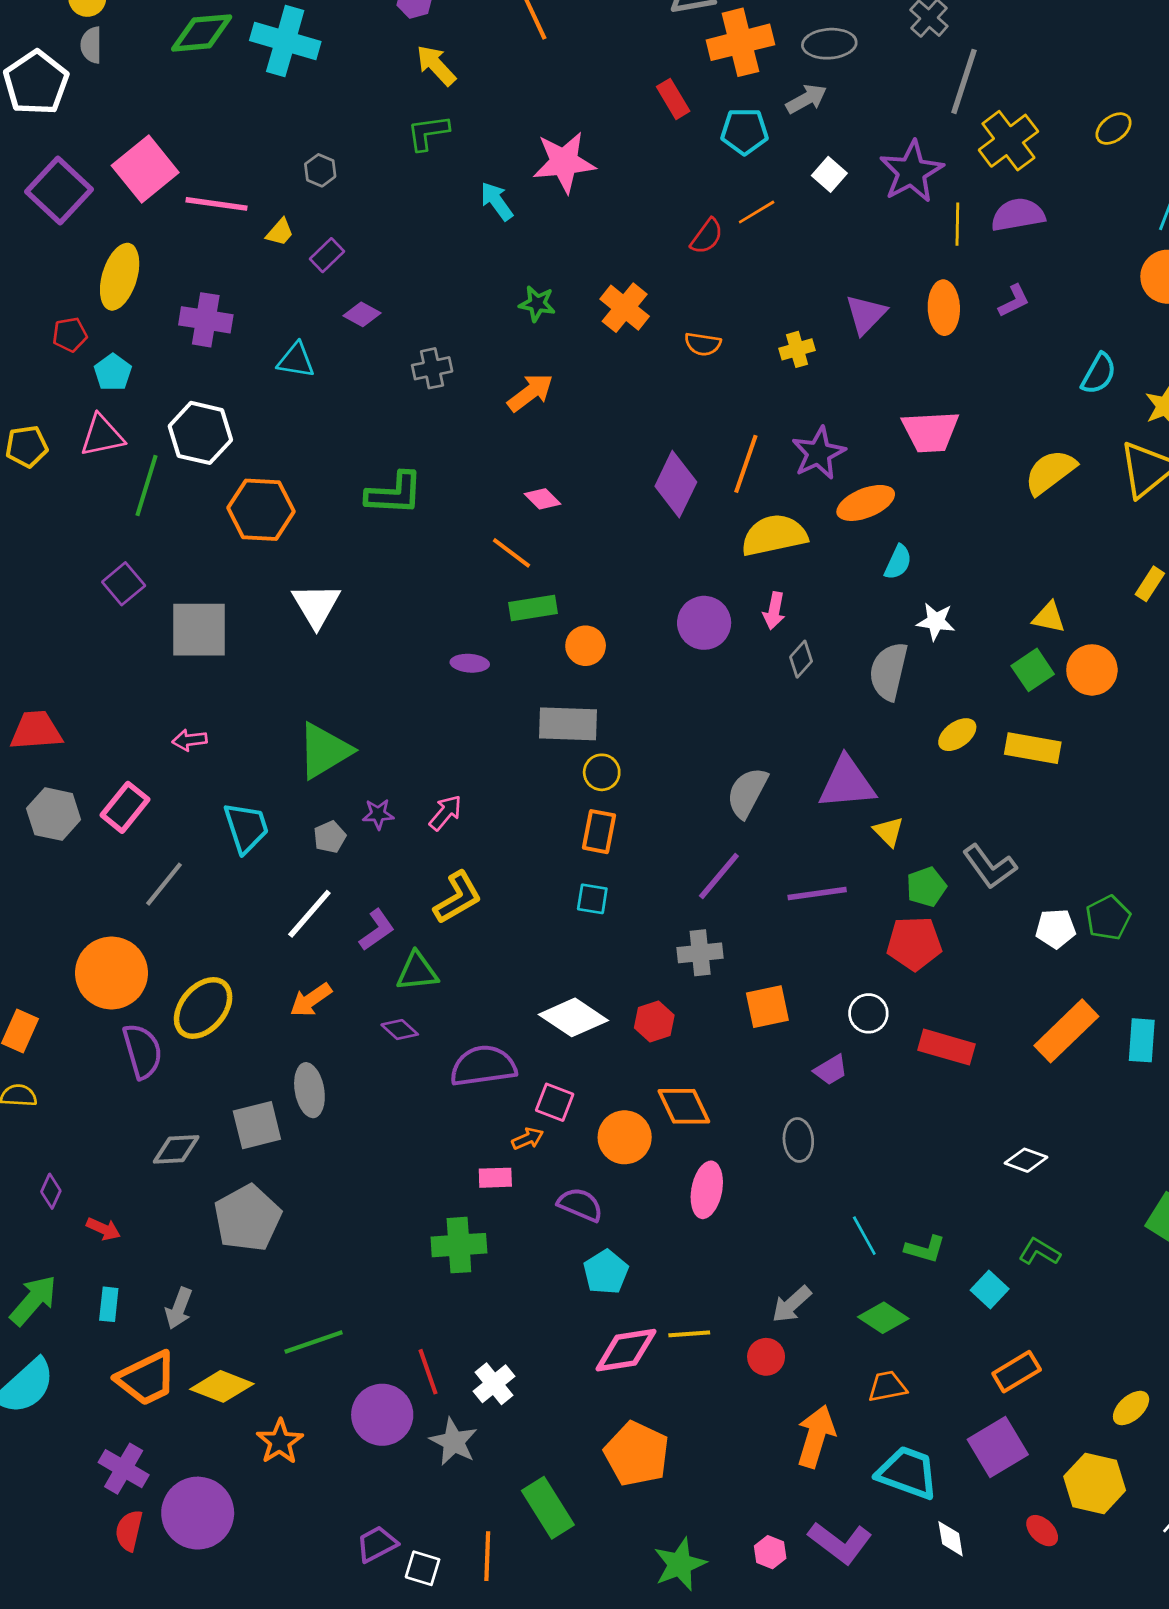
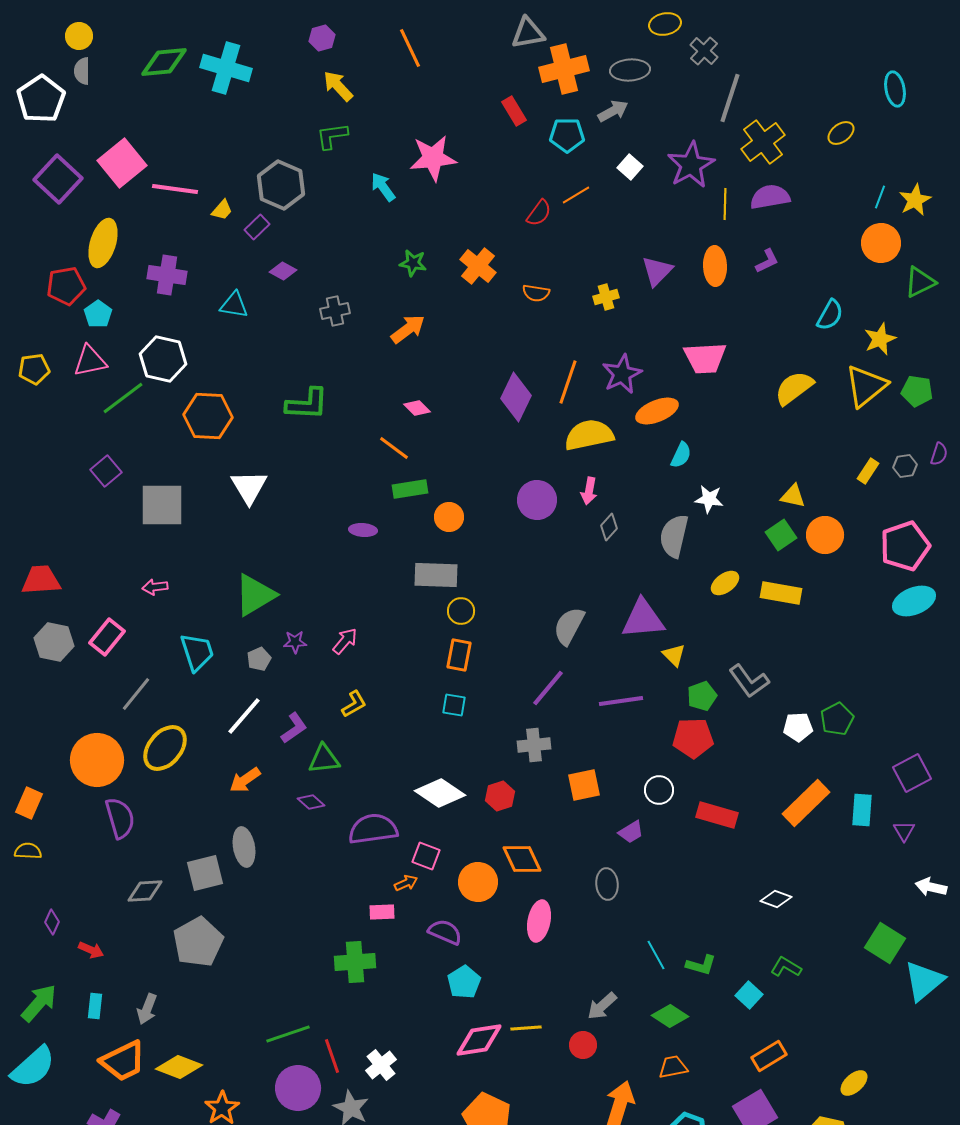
gray hexagon: (320, 170) -> (281, 185), moved, size x2.0
red pentagon: (70, 335) -> (66, 286), size x1.5
green line: (147, 485) -> (123, 398), turned 36
yellow L-shape: (458, 898) -> (354, 704), size x0.7
yellow ellipse: (203, 1008) -> (165, 748), moved
green line: (314, 1342) -> (288, 1034), moved

